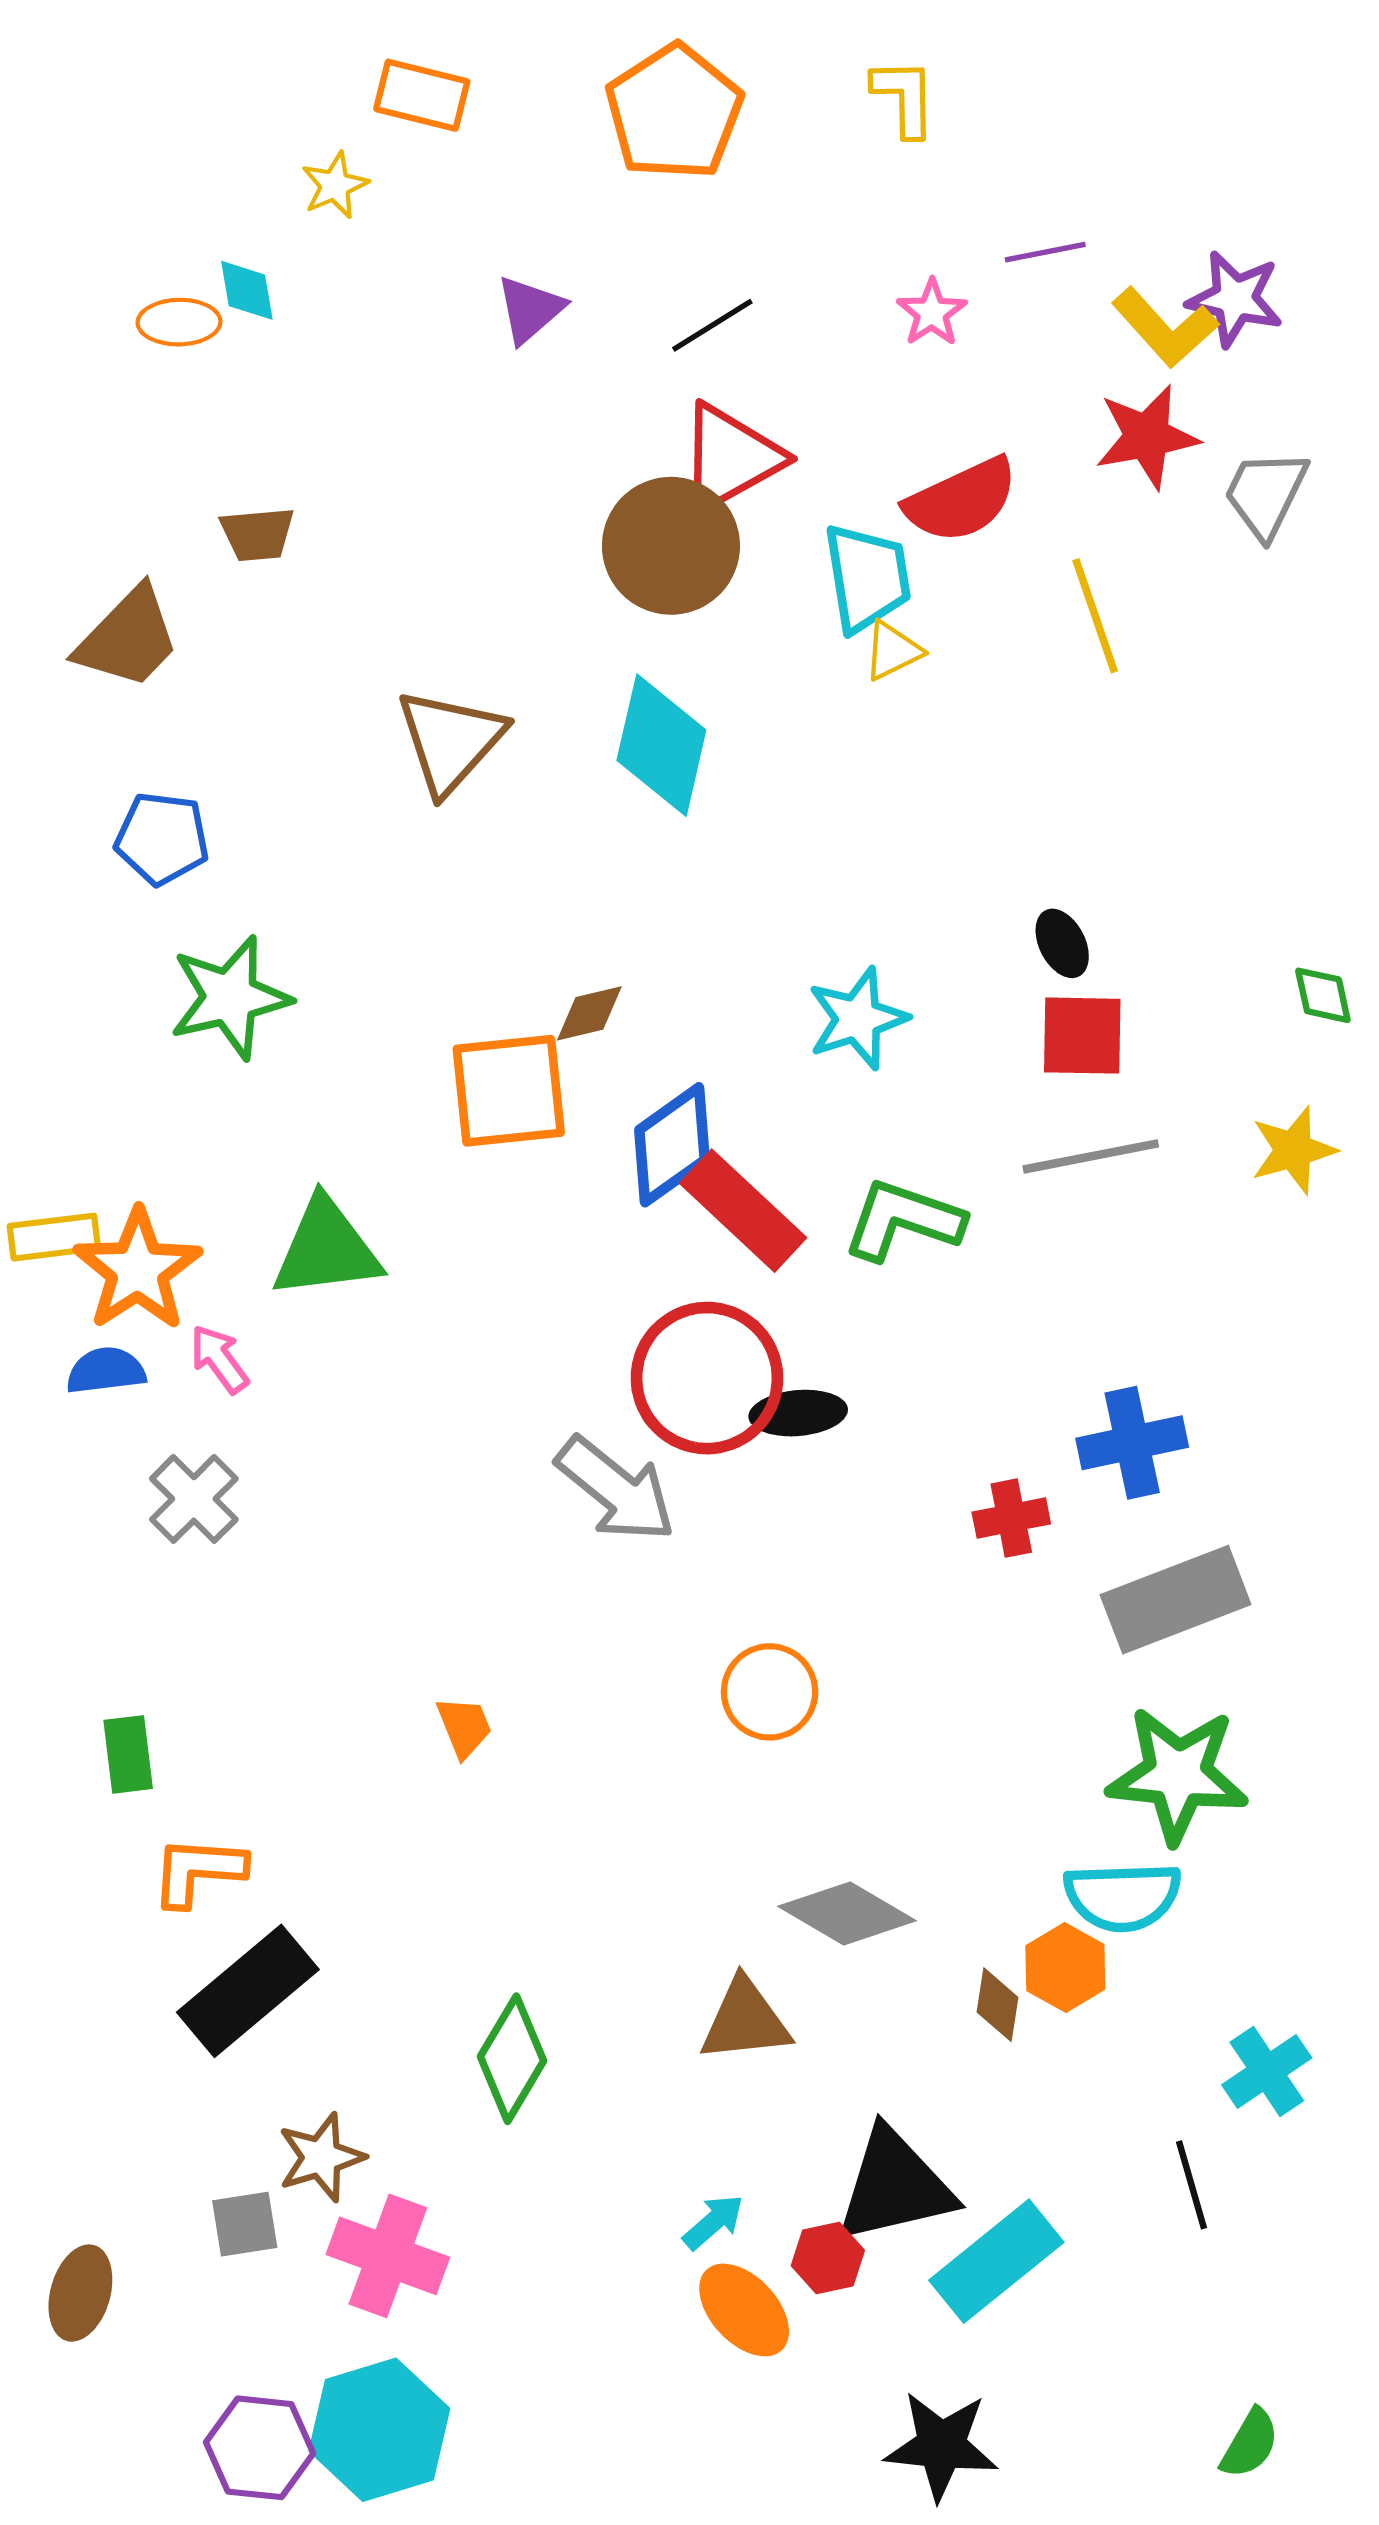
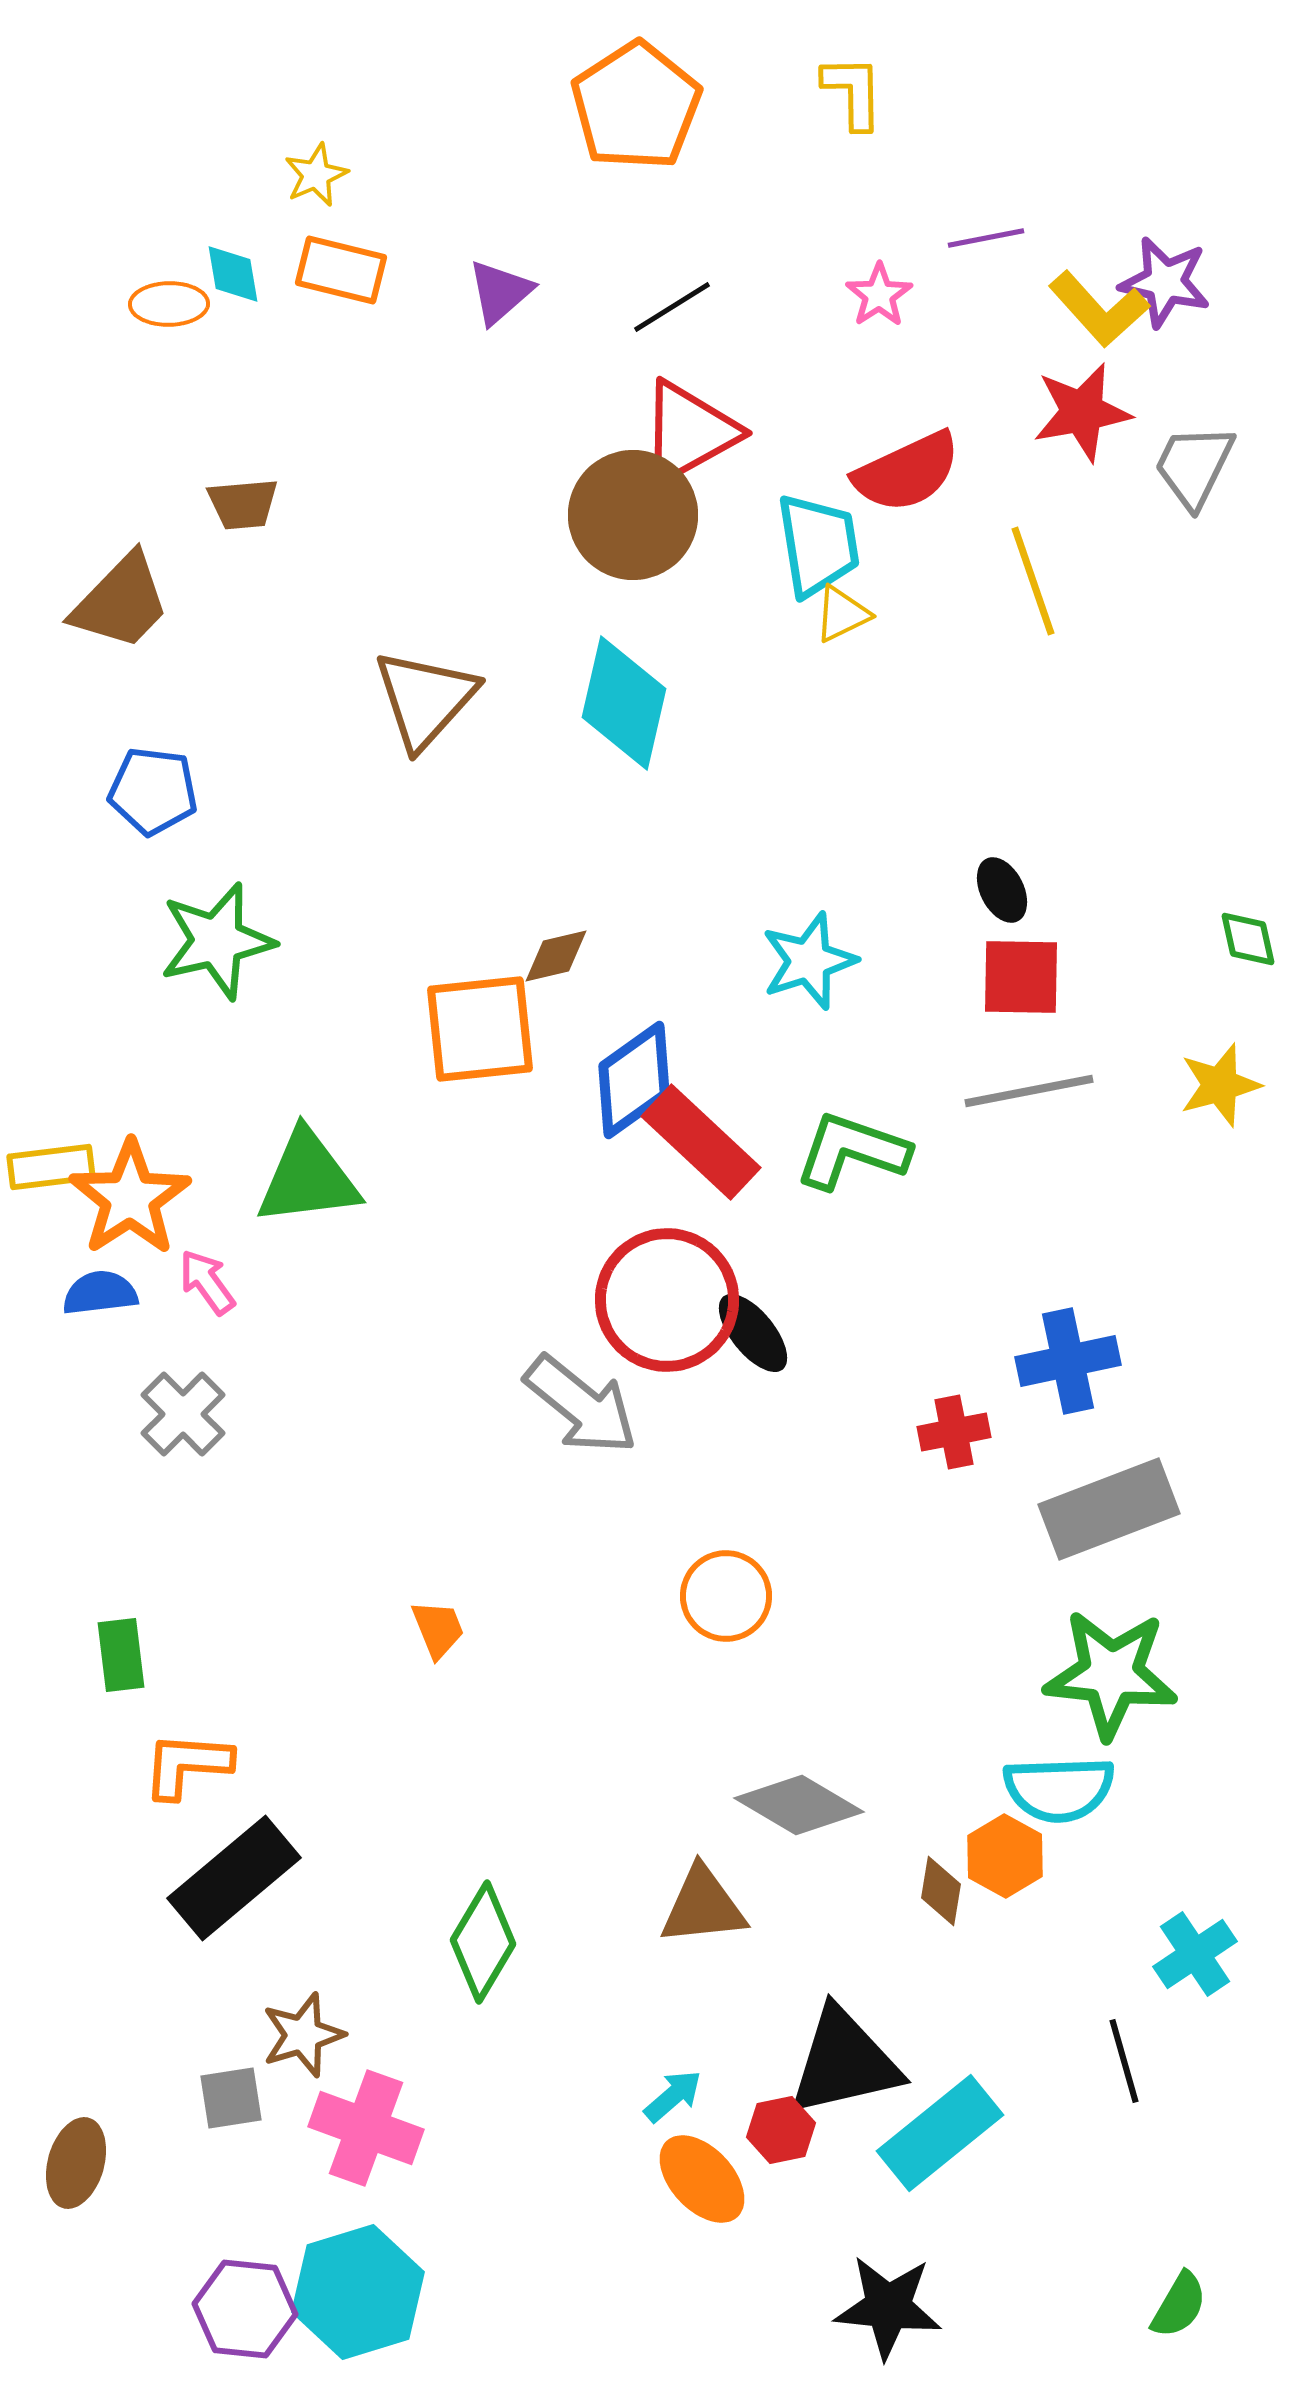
orange rectangle: (422, 95) -> (341, 270), moved
black ellipse: (798, 1413) -> (753, 1333), turned 56

